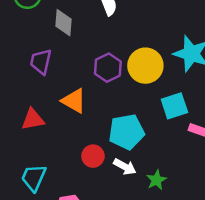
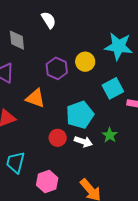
yellow circle: (145, 66) -> (85, 62), size x0.7
green star: (156, 180) -> (110, 135), moved

